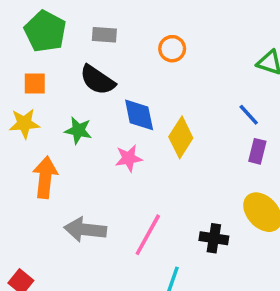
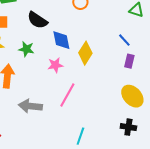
pink line: (148, 235) -> (67, 95), moved
black cross: (214, 238) -> (128, 127), moved

